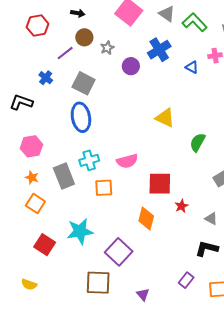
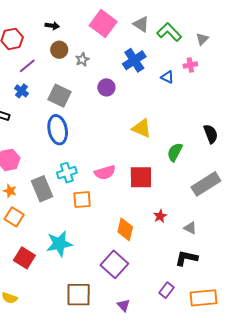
purple line: (65, 53) -> (27, 66), moved
purple circle: (131, 66) -> (106, 87), moved
red square: (160, 184) -> (141, 177), moved
purple square: (119, 252) -> (114, 264), moved

